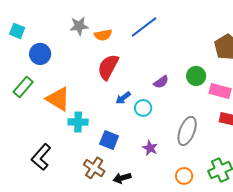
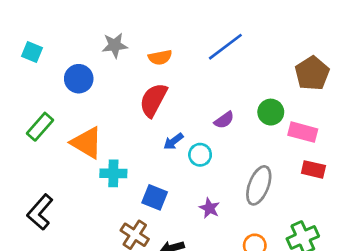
blue line: (144, 27) -> (225, 47), moved
orange semicircle: (103, 35) -> (160, 57), moved
blue circle: (40, 54) -> (79, 79), moved
black L-shape: (41, 157) -> (40, 212), moved

